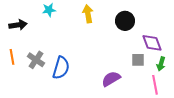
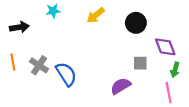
yellow arrow: (88, 14) -> (96, 15), turned -120
gray square: (138, 60) -> (140, 63), moved
blue semicircle: (61, 68) -> (66, 74), turned -50

